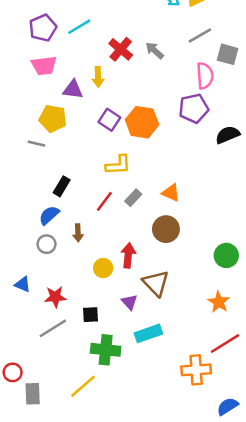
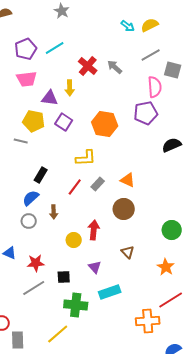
purple square: (109, 120) -> (64, 122), moved
black semicircle: (228, 135) -> (172, 145), moved
brown triangle: (156, 283) -> (128, 252), moved, size x0.6

